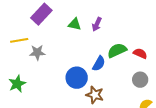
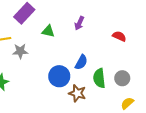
green triangle: (75, 24) -> (48, 31), moved
green semicircle: (117, 50) -> (99, 78), moved, turned -72
red semicircle: (140, 53) -> (119, 36), moved

